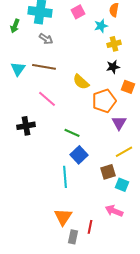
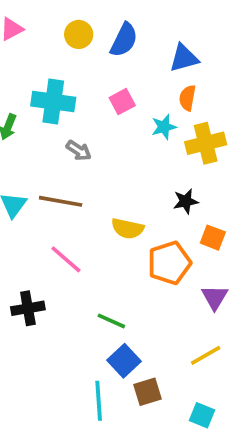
gray arrow: (46, 39) -> (79, 150), moved
yellow cross: (114, 44) -> (206, 143), moved, size x1.5
yellow semicircle: (81, 82) -> (128, 228), turned -30
purple triangle: (119, 123) -> (215, 297), moved
brown square: (108, 172) -> (148, 392), moved

